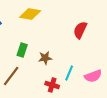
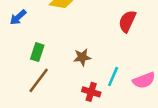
green rectangle: (22, 50) -> (37, 52), moved

